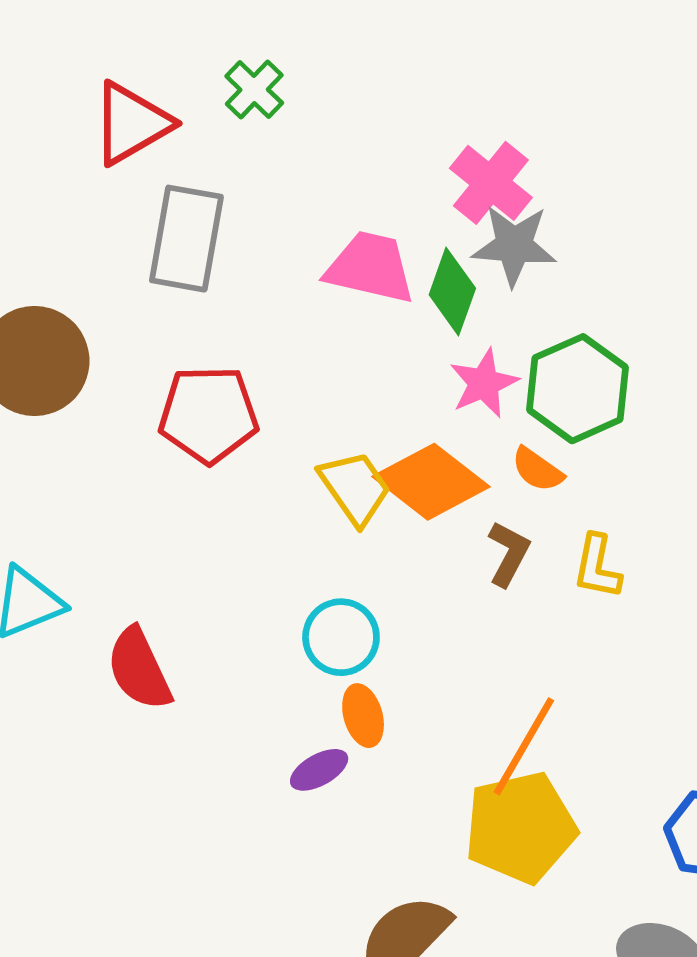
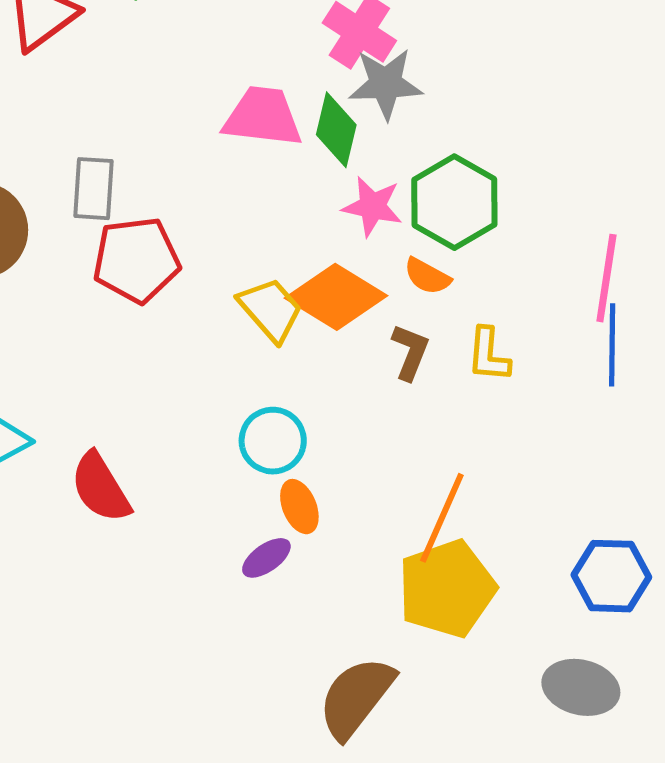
gray rectangle: (186, 239) -> (93, 189), moved, size x0.7
pink star: (484, 383) -> (372, 206), turned -30

